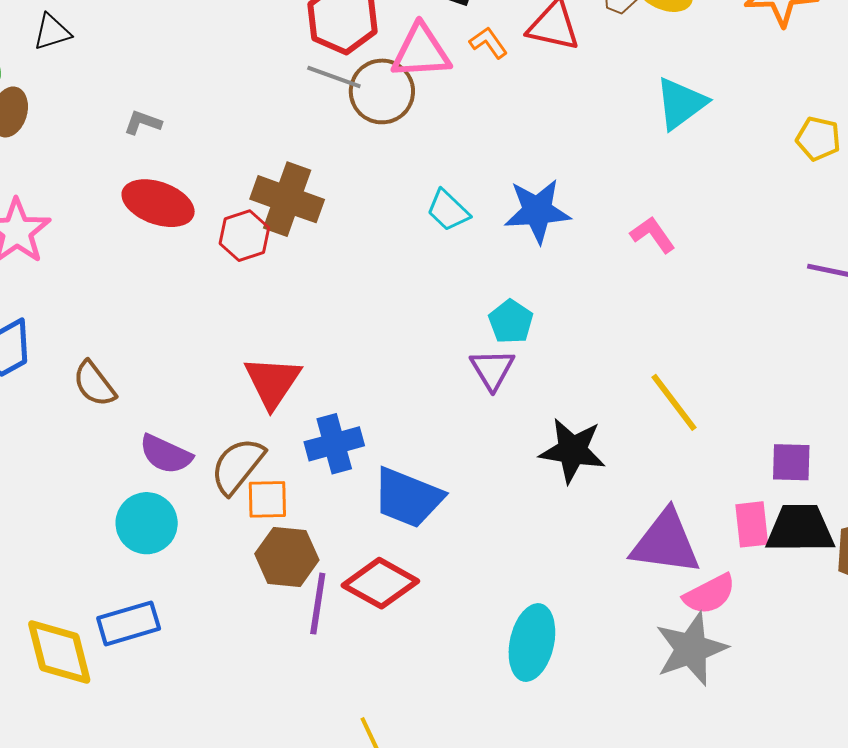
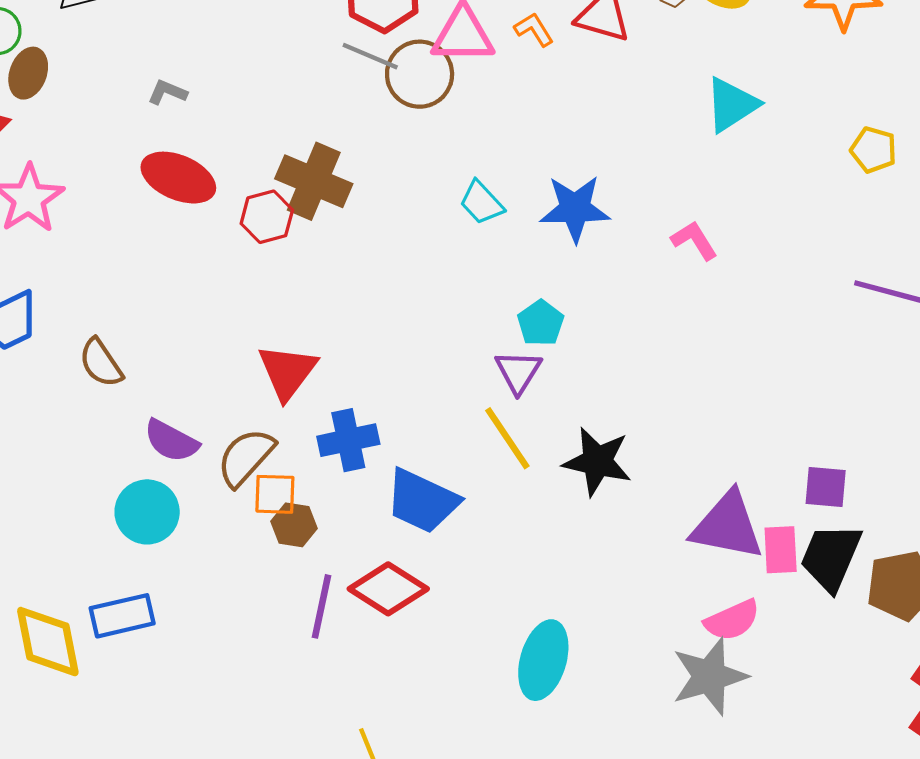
yellow line: (674, 402) -> (507, 438), moved
black trapezoid: (800, 529) -> (831, 557), turned -70
purple triangle: (666, 543) -> (727, 526), moved
brown hexagon: (287, 557) -> (294, 525), moved, size x0.7

